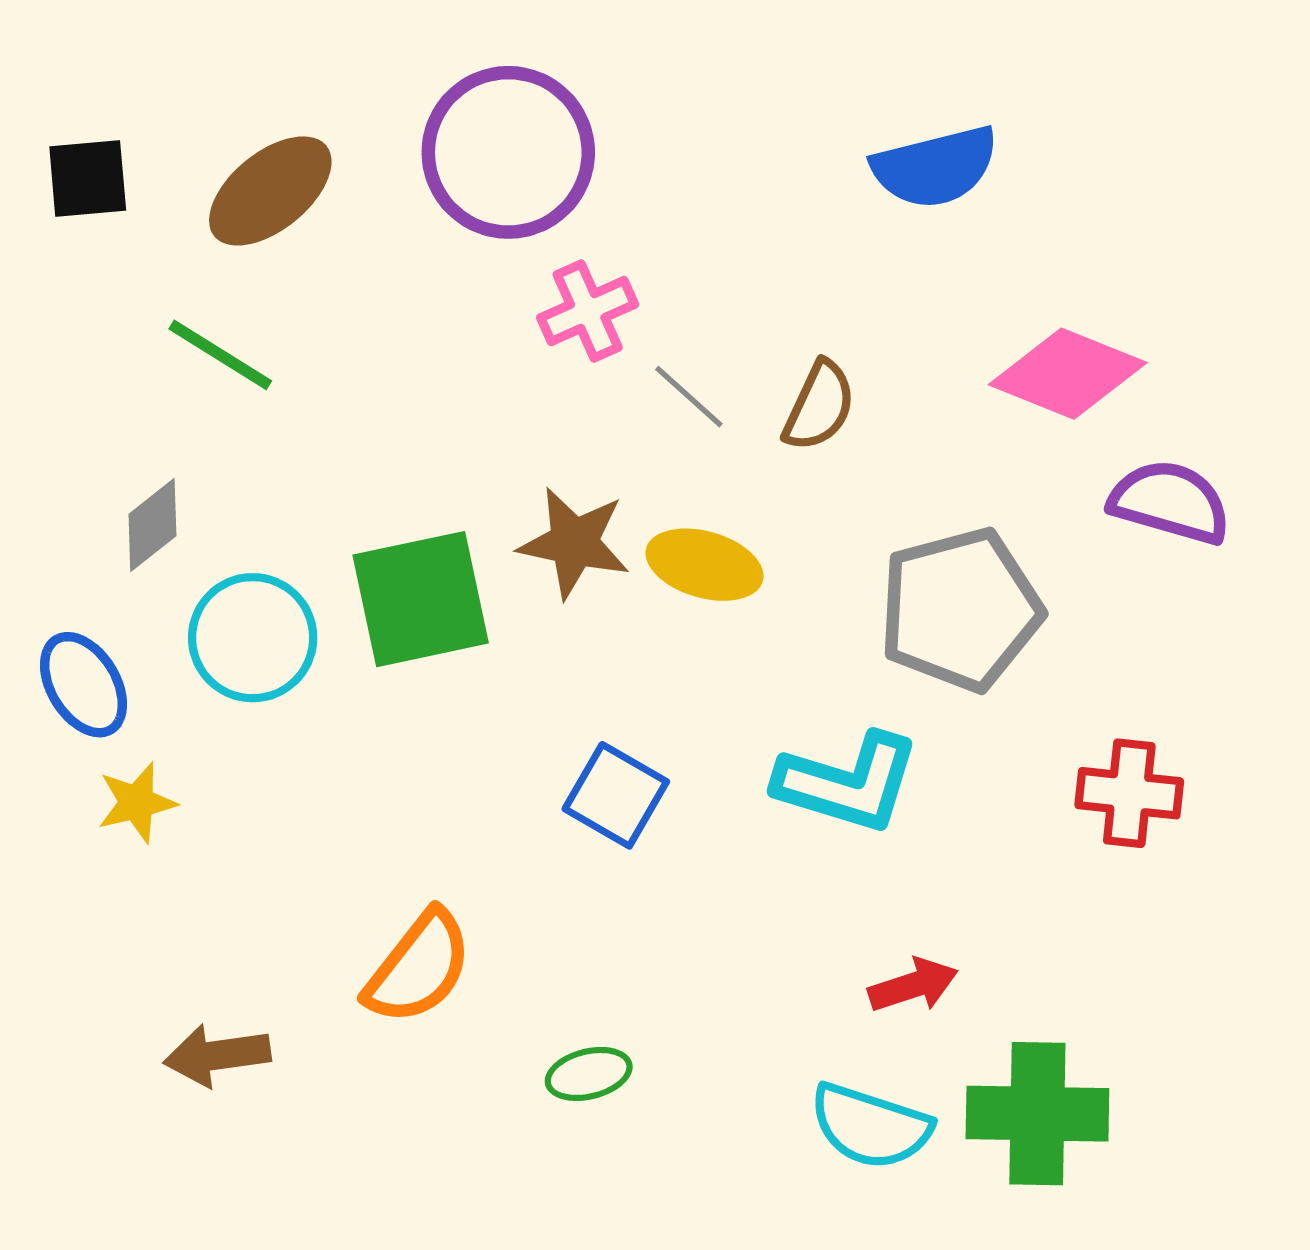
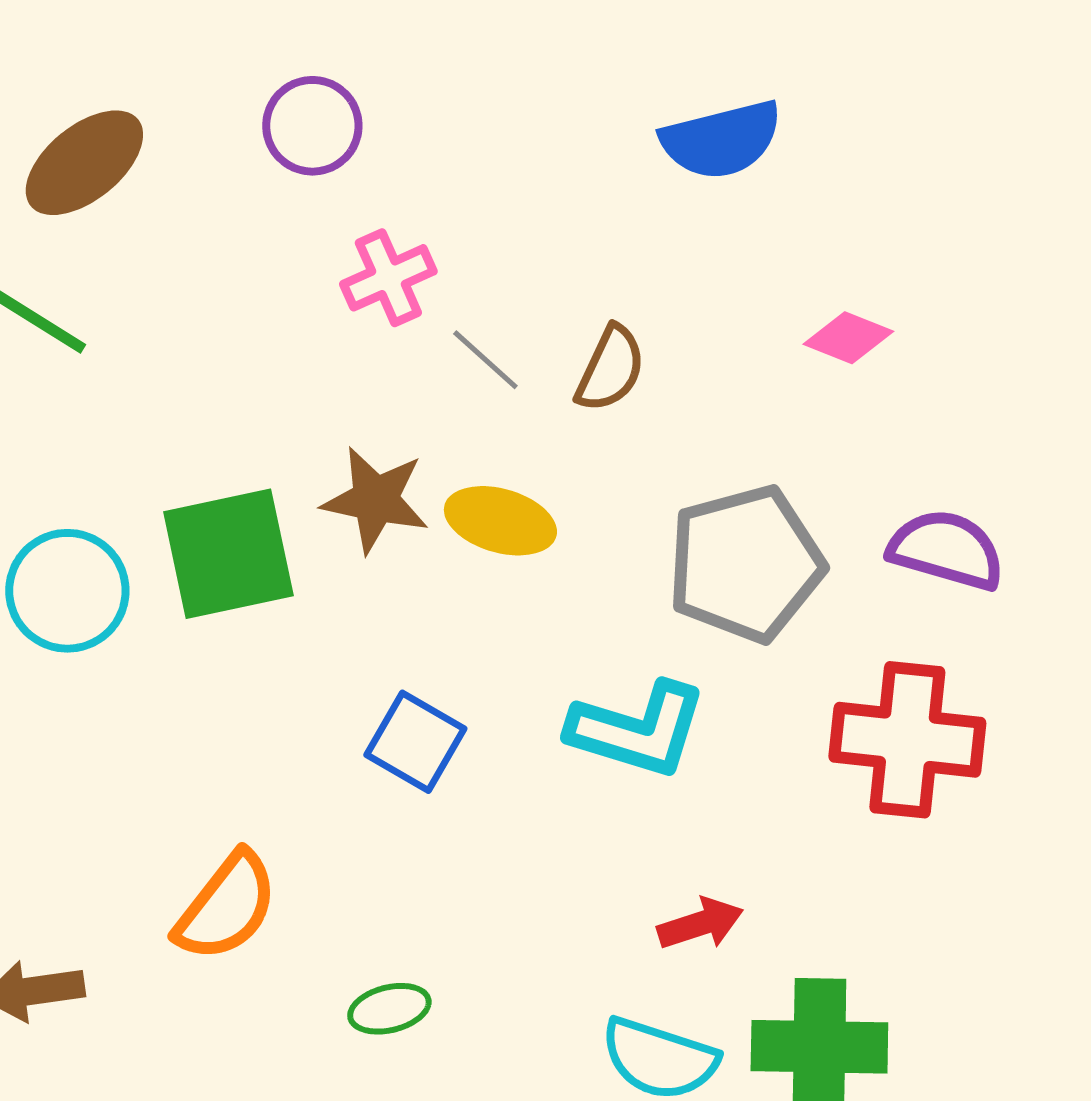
purple circle: (508, 152) -> (312, 126), size x0.6
pink diamond: (1068, 374) -> (848, 338), size x0.6
purple semicircle: (1170, 502) -> (946, 550), moved
red cross: (1129, 793) -> (907, 740), size x1.5

